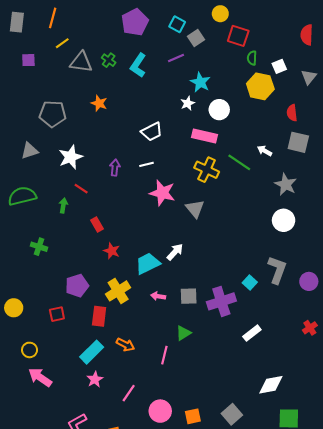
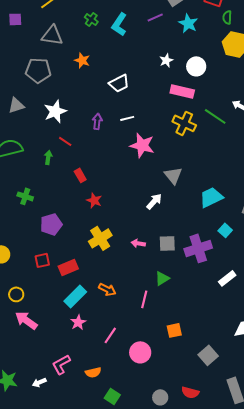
gray triangle: (81, 62) -> (52, 35), moved
cyan star: (200, 82) -> (188, 23), moved
white trapezoid: (152, 132) -> (119, 83), moved
gray triangle: (195, 209) -> (173, 175), moved
cyan trapezoid: (148, 264) -> (211, 197), moved
purple pentagon: (77, 286) -> (51, 224), moved
red rectangle: (99, 316) -> (68, 267), moved, turned 60
orange square: (193, 416) -> (174, 330), moved

